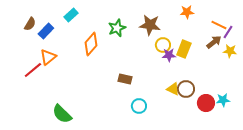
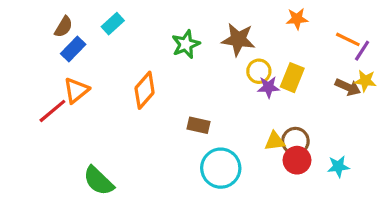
brown semicircle: (30, 24) -> (64, 27), moved
brown arrow: (214, 42) -> (348, 87), moved, turned 63
orange diamond: (91, 44) -> (145, 90), moved
yellow triangle: (173, 89) -> (275, 141), turned -32
cyan star: (223, 100) -> (338, 167), moved
red circle: (206, 103) -> (297, 160), moved
cyan circle: (139, 106) -> (221, 168), size x1.6

